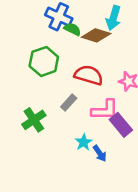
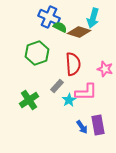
red semicircle: (89, 75) -> (73, 64), turned 70
purple rectangle: (121, 125) -> (98, 125), moved, turned 30
cyan star: (84, 142) -> (69, 100), moved

